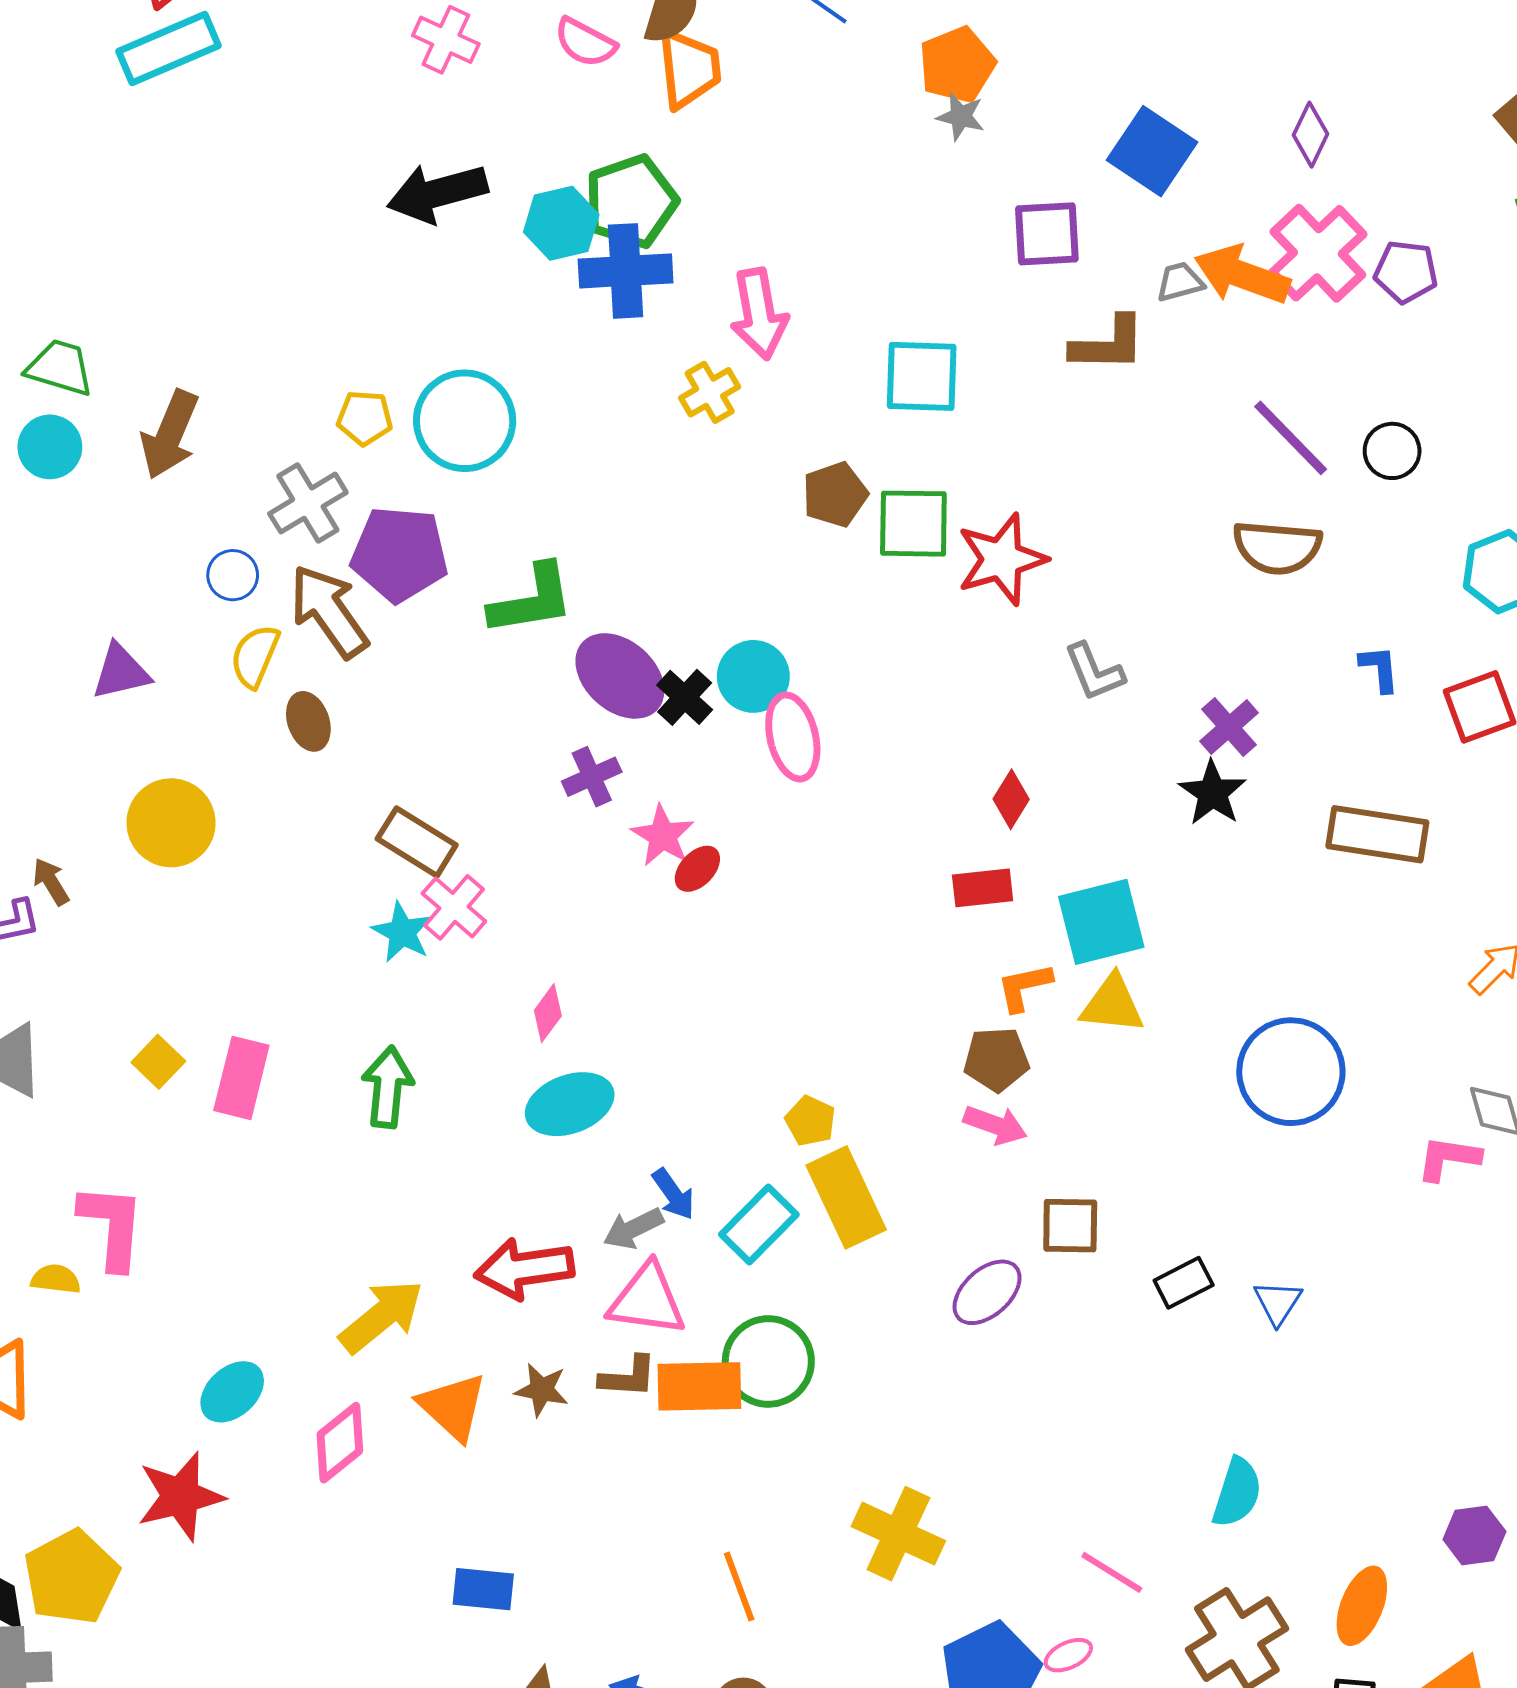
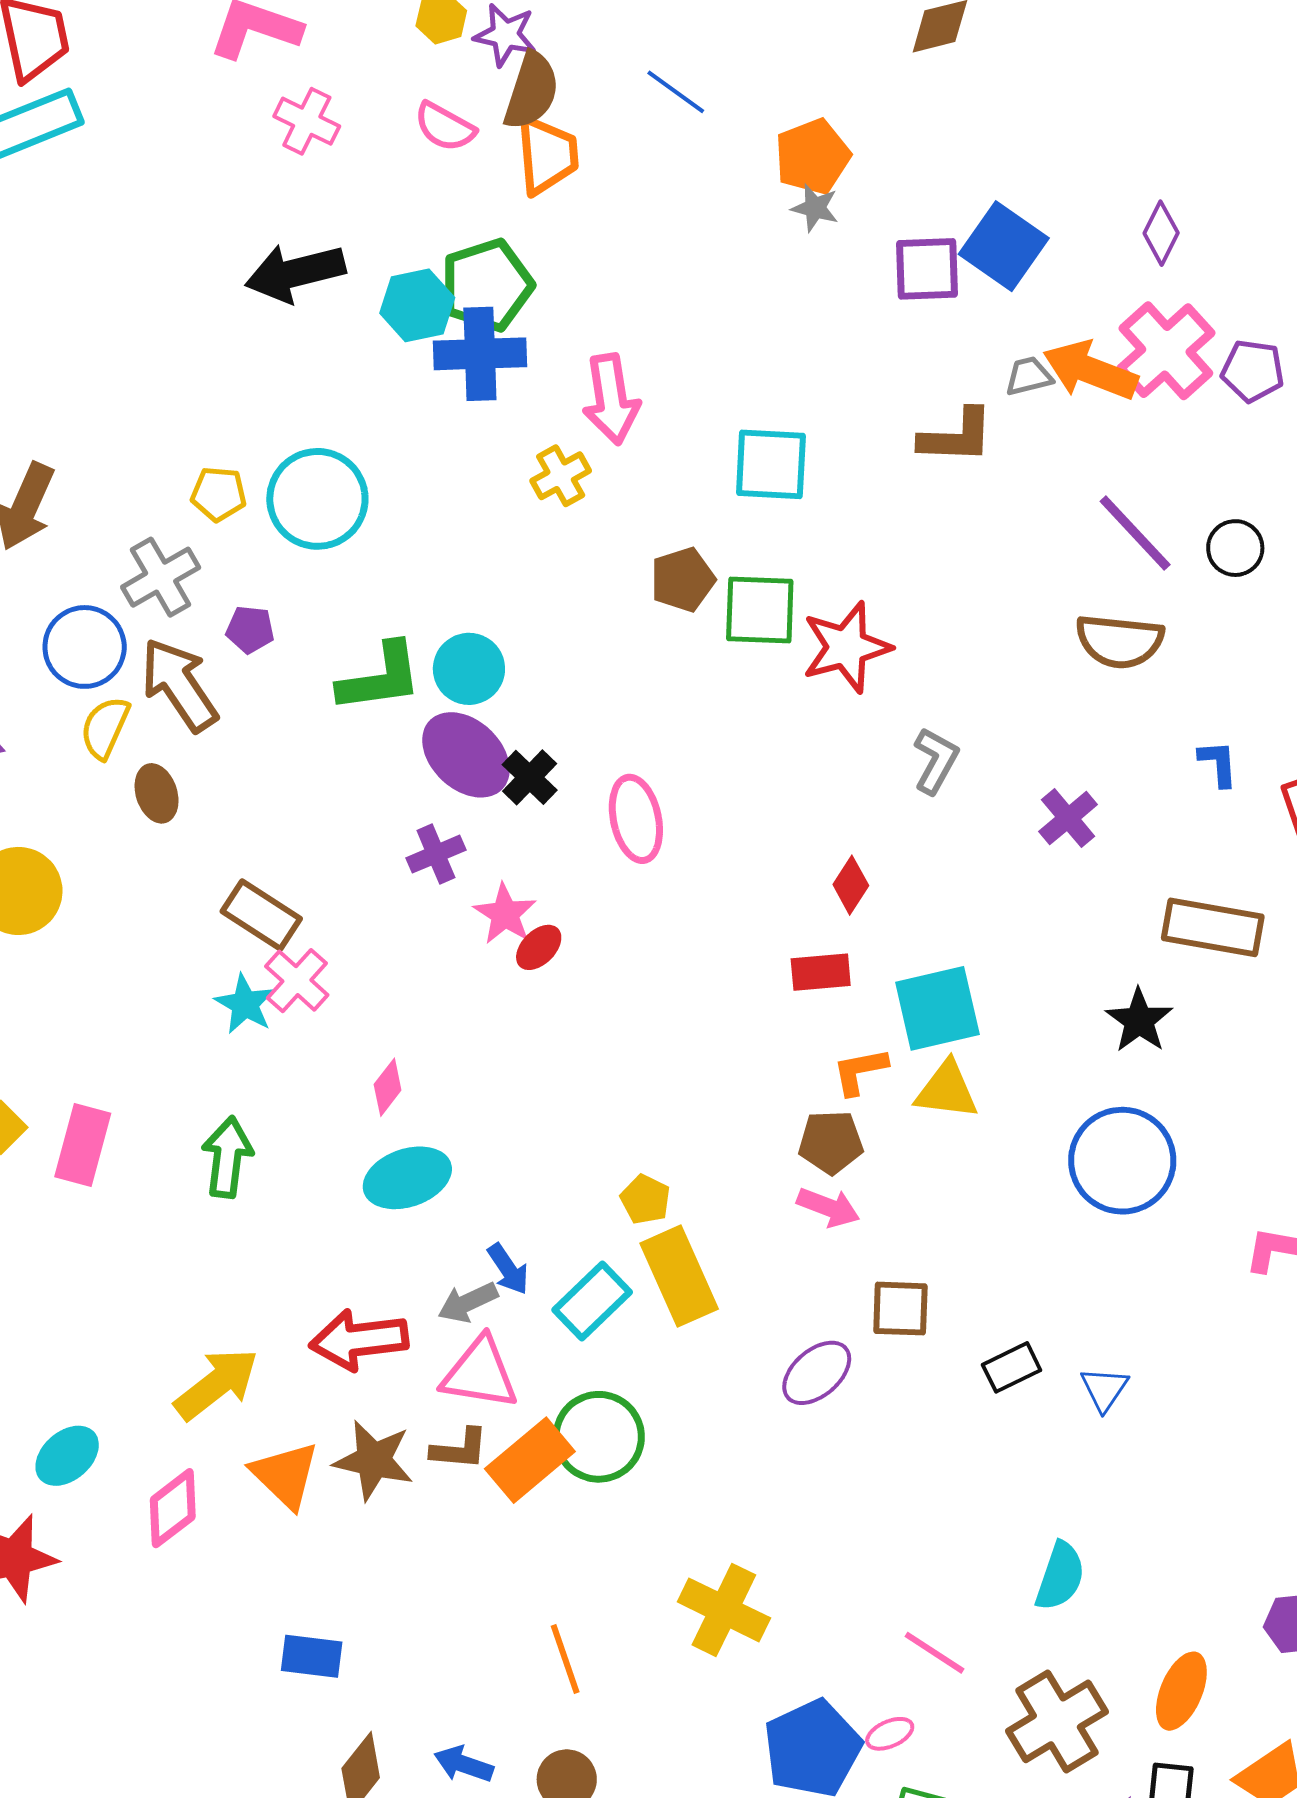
purple square: (1047, 234) -> (927, 269), moved
purple pentagon: (399, 554) -> (250, 630), size x0.5
blue circle: (233, 575) -> (85, 647), size x1.6
gray L-shape: (1094, 672) -> (936, 761), turned -130
cyan circle: (753, 676) -> (469, 669), moved
black star: (1213, 793) -> (1139, 1020), moved
orange rectangle: (699, 1386) -> (530, 1460), turned -40
brown star: (542, 1390) -> (374, 1460), size x1.5

